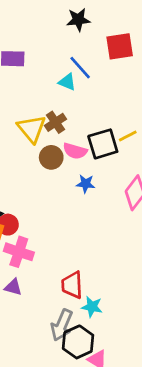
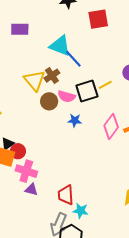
blue line: (80, 68) -> (73, 59), moved
cyan triangle: (67, 82) -> (60, 46), size x1.6
purple triangle: (13, 287) -> (31, 189), moved

